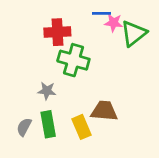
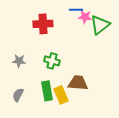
green cross: (73, 60) -> (52, 61), moved, size x0.7
gray star: (47, 91) -> (19, 61), moved
green rectangle: (48, 124) -> (47, 91), moved

